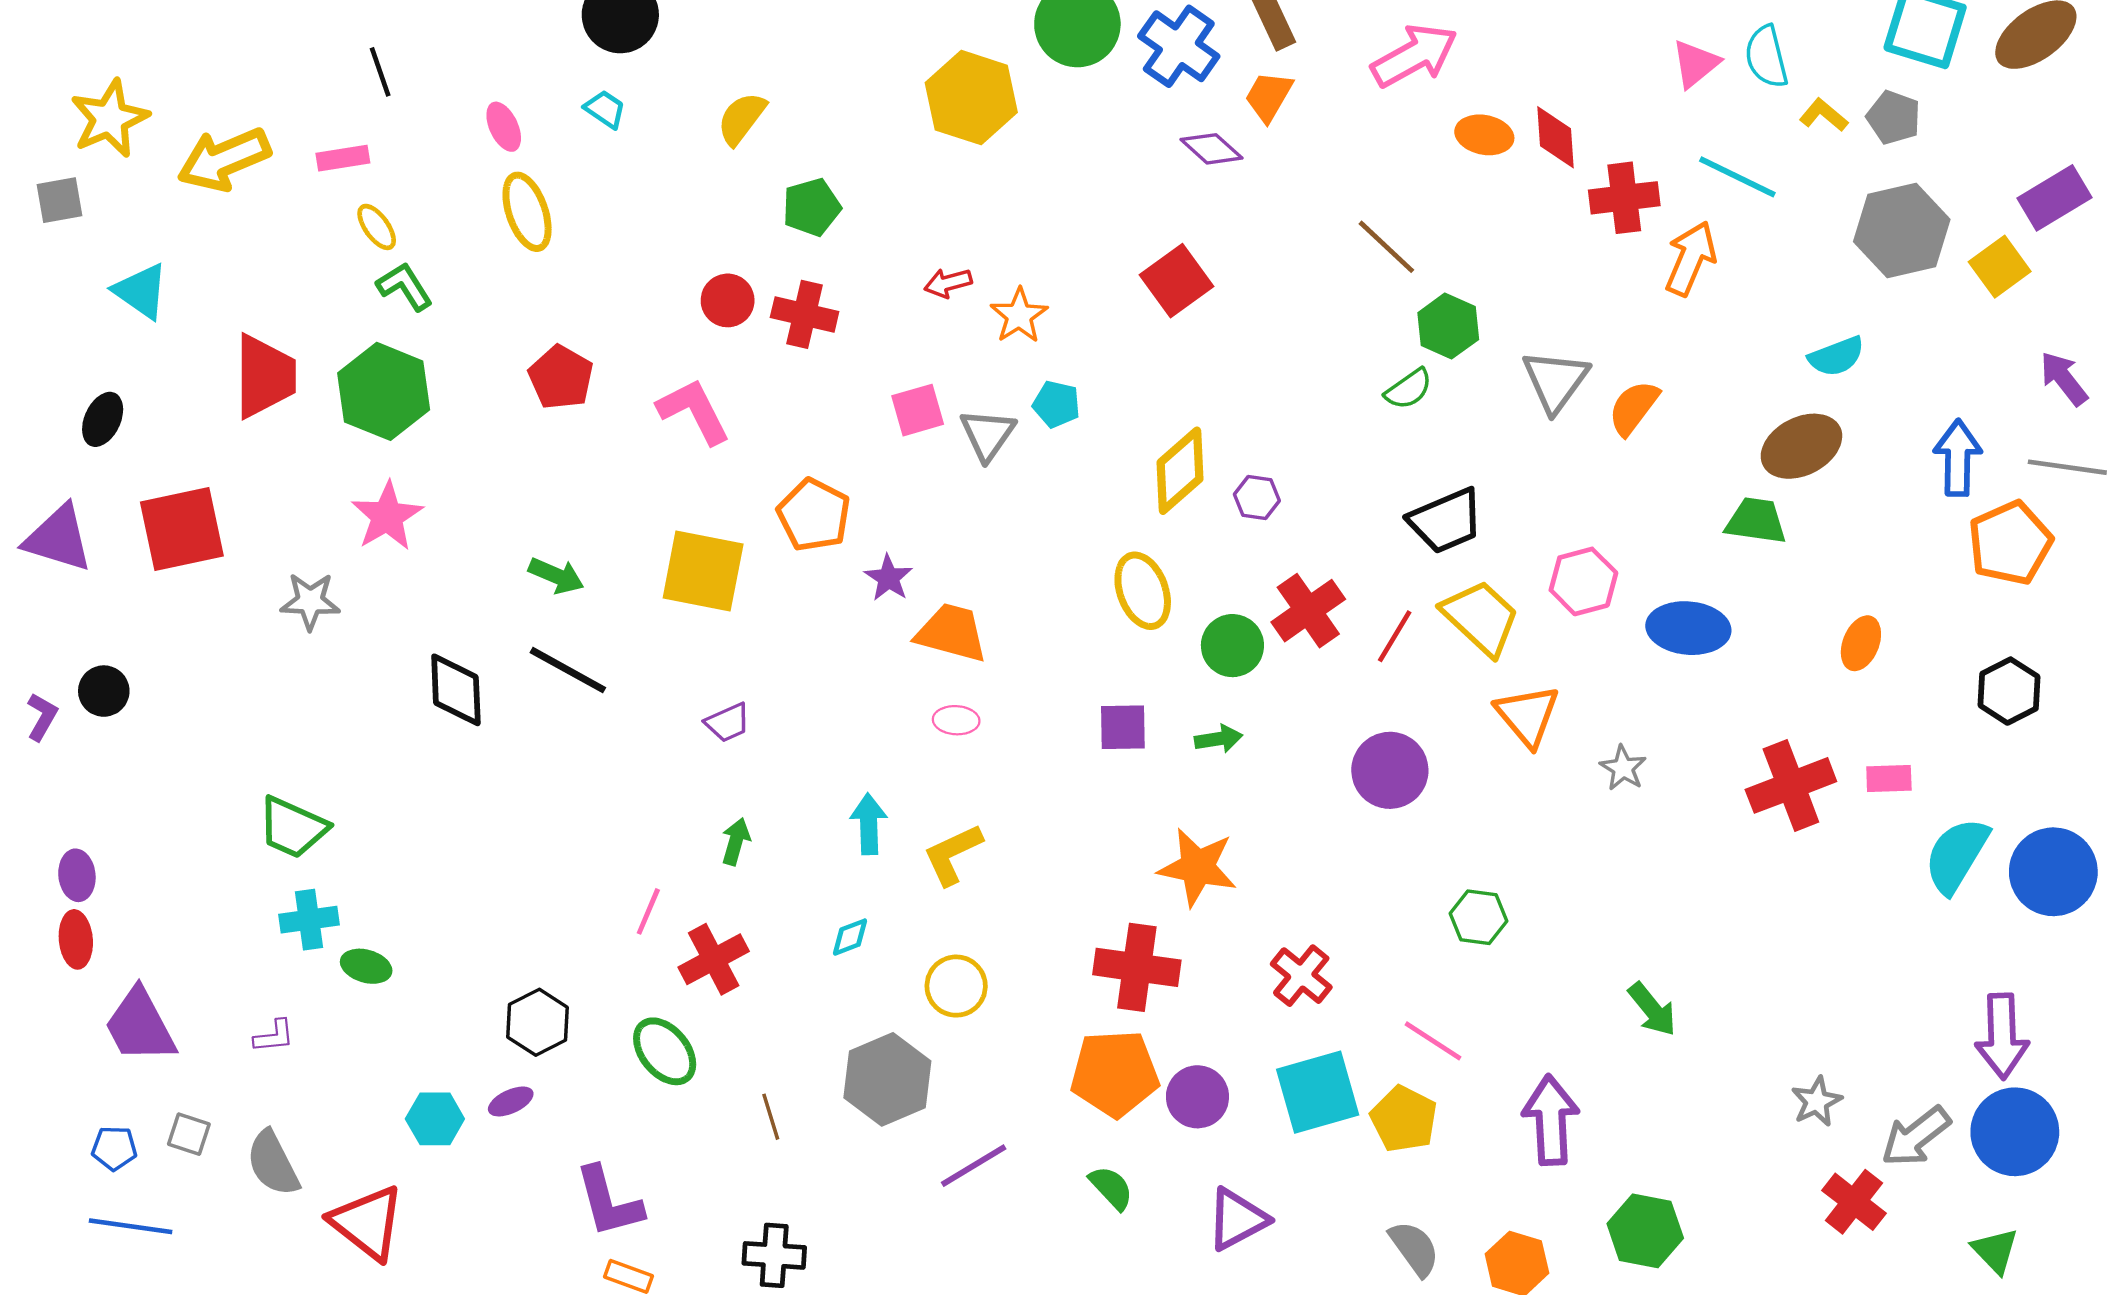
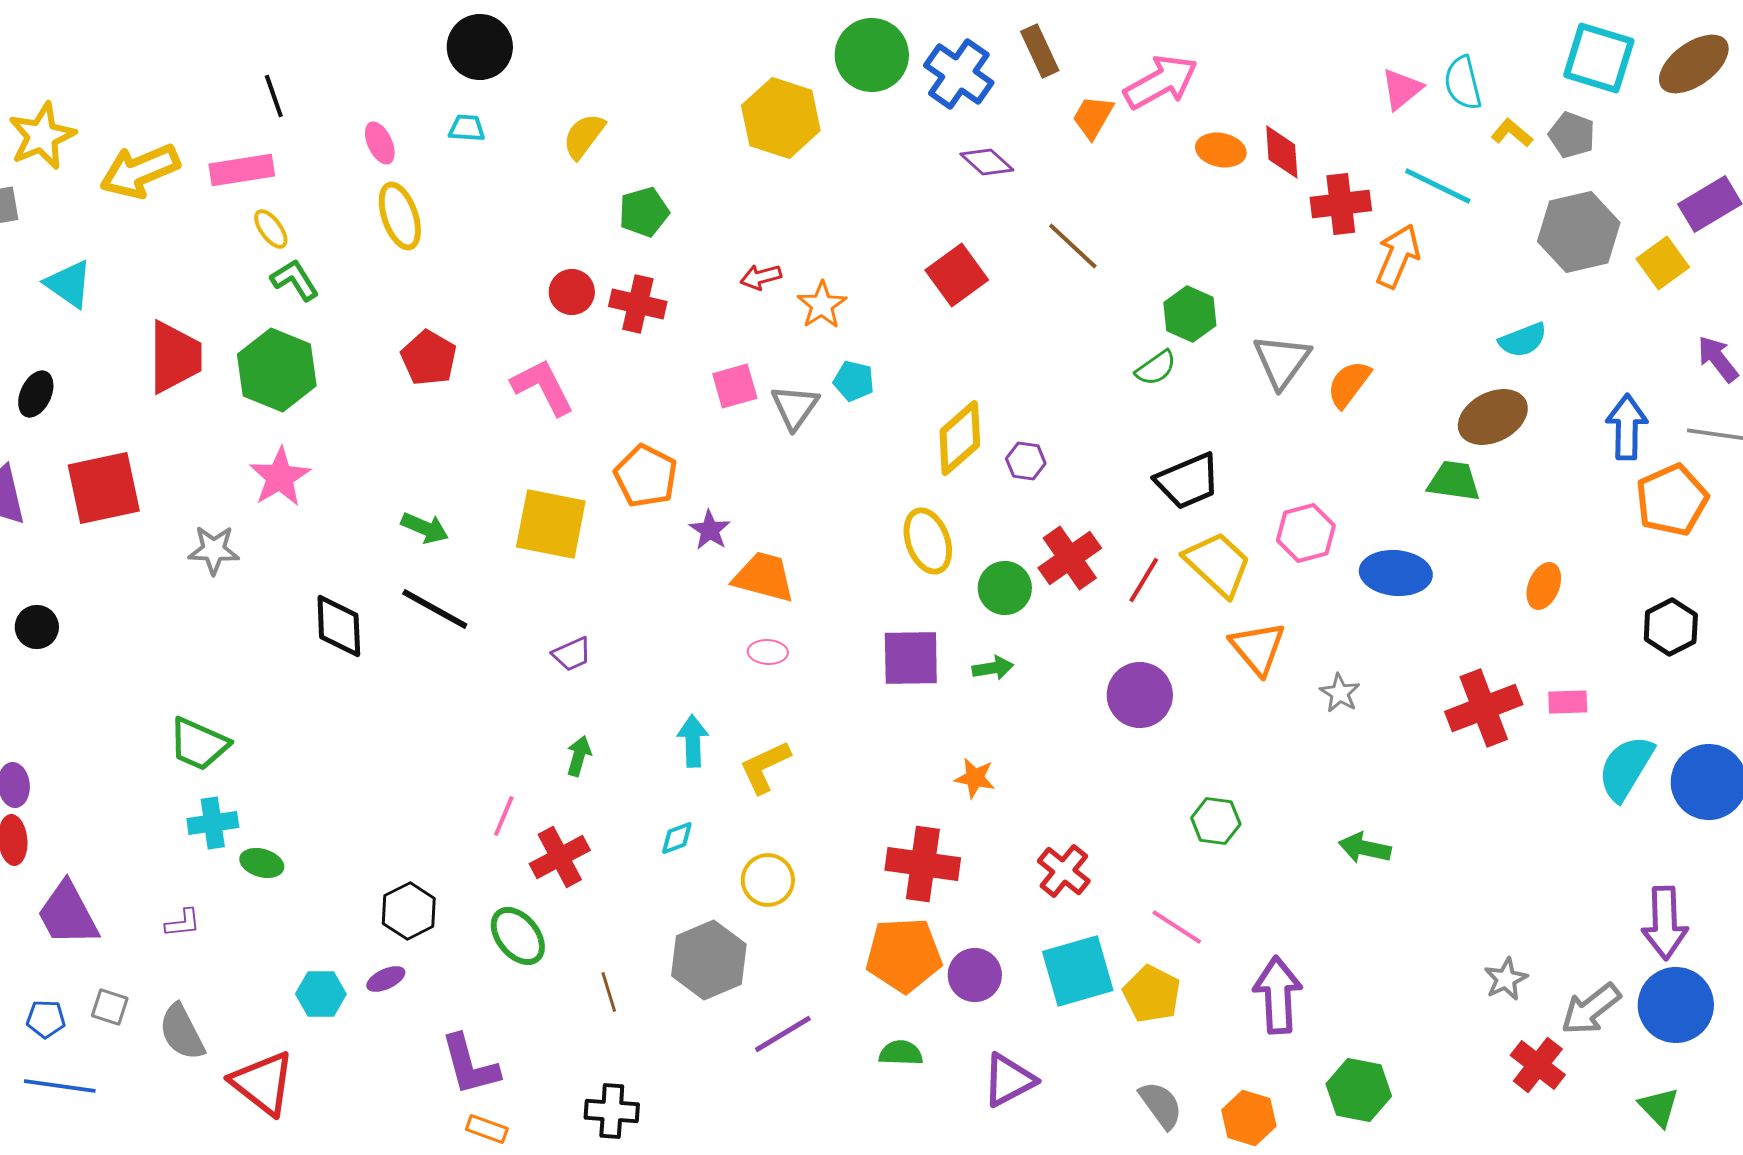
orange trapezoid: (1269, 96) -> (1093, 117), moved
cyan trapezoid: (605, 109) -> (467, 128), turned -30
pink rectangle: (343, 158) -> (242, 170), size x1.4
brown line: (1386, 247) -> (1073, 246), moved
purple square: (1123, 727) -> (911, 658), size x1.4
orange star: (1197, 867) -> (975, 778), size x0.6
green arrow: (1652, 1009) -> (1365, 848), moved, turned 141
green semicircle: (1111, 1188) -> (901, 1053), turned -45

